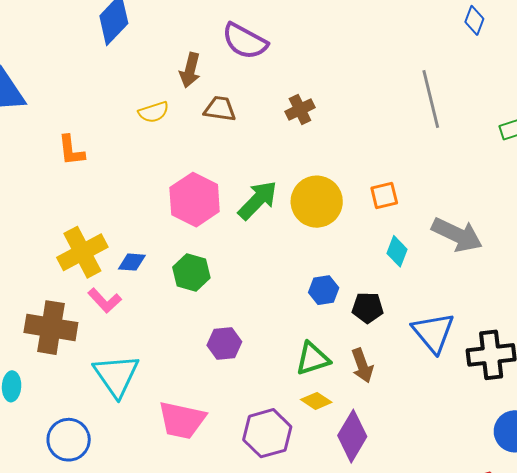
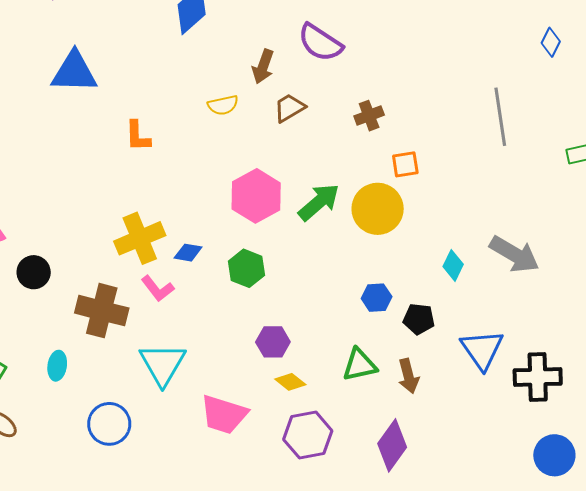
brown trapezoid: (220, 109) -> (289, 108), turned -44
orange square: (384, 195) -> (405, 164), moved
yellow diamond: (316, 401) -> (290, 382), moved

